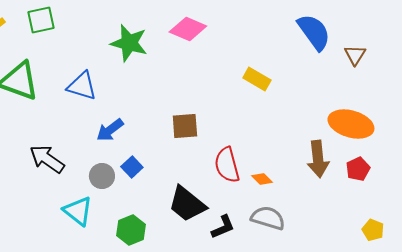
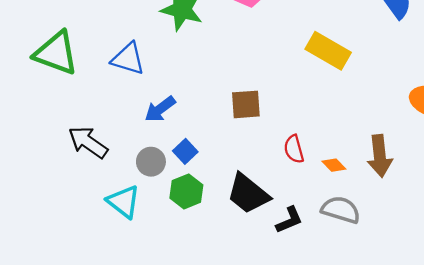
yellow rectangle: (257, 79) -> (328, 51), size x1.4
brown arrow: (318, 159) -> (380, 156), moved
red semicircle: (227, 165) -> (294, 149), size x0.7
green hexagon: (131, 230) -> (186, 191), moved

